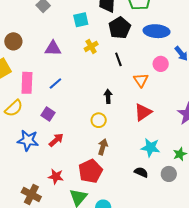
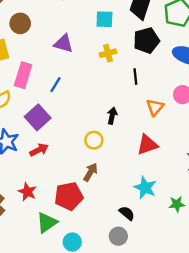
blue line: (55, 83) -> (56, 85), turned -32
purple square: (48, 114) -> (38, 117), size x1.5
gray circle: (169, 174) -> (118, 236), moved

